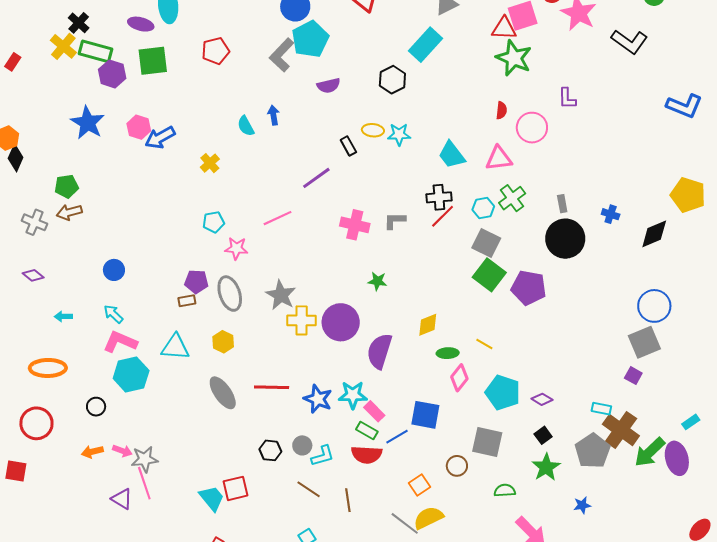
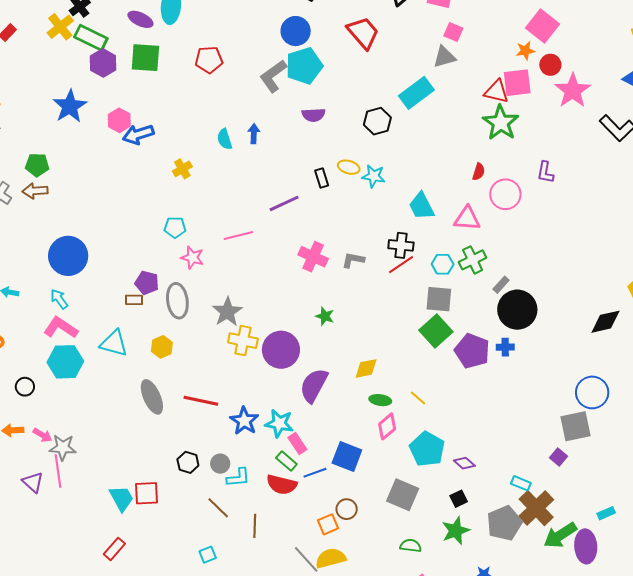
gray rectangle: (562, 204) -> (501, 285), moved, turned 42
blue cross: (611, 214) -> (505, 347), moved, turned -30
gray square: (486, 243) -> (439, 299), turned -32
blue circle: (114, 270) -> (68, 256), size x1.8
brown circle: (457, 466) -> (347, 509), moved

